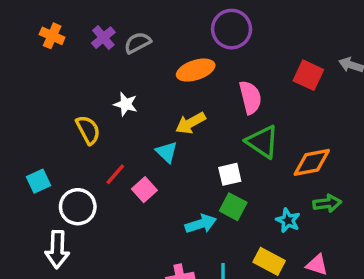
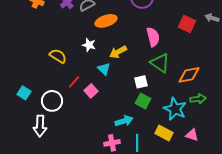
orange ellipse: (196, 70) -> (106, 21), moved
white star: (126, 104) -> (89, 45), moved
yellow semicircle: (88, 130) -> (58, 56), turned -30
cyan square: (38, 181) -> (24, 93), moved, turned -32
cyan star: (288, 220) -> (175, 109), size x1.6
cyan arrow: (201, 224) -> (124, 121), moved

